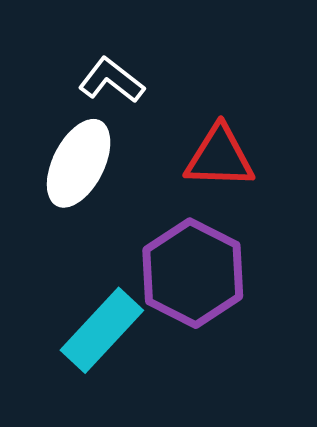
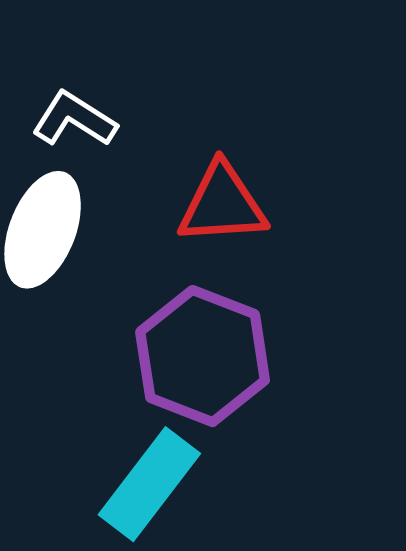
cyan rectangle: (102, 330) -> (149, 484), moved

